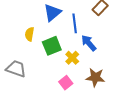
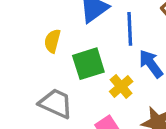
gray trapezoid: (16, 69) -> (56, 103), moved

